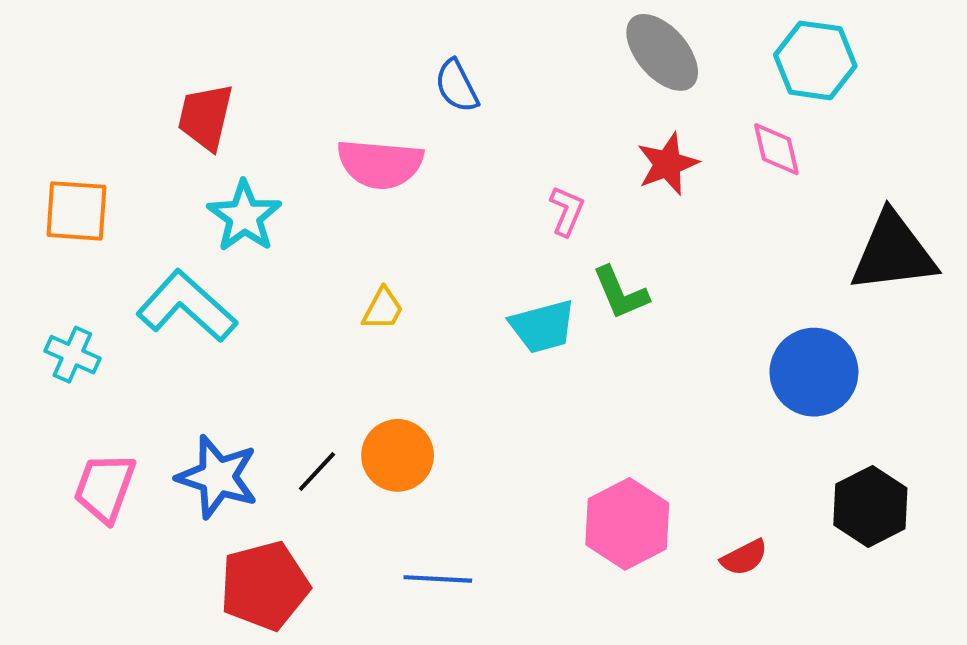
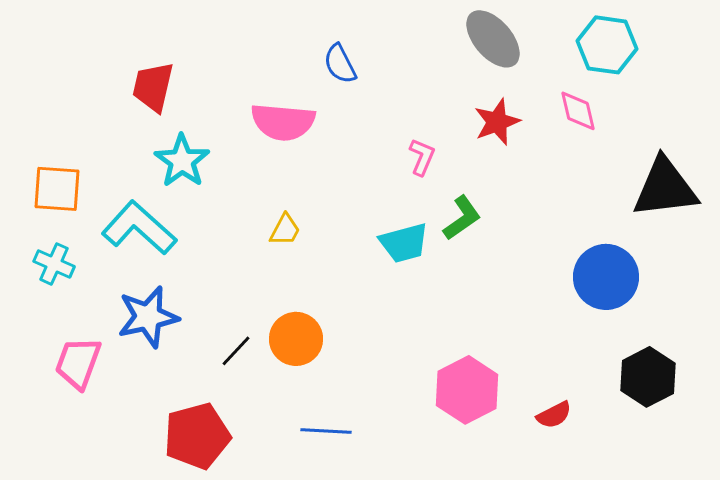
orange square: (76, 211) -> (57, 189), moved
green L-shape: (621, 293) -> (462, 218), turned -102
blue star: (218, 477) -> (148, 317), moved, turned -30

